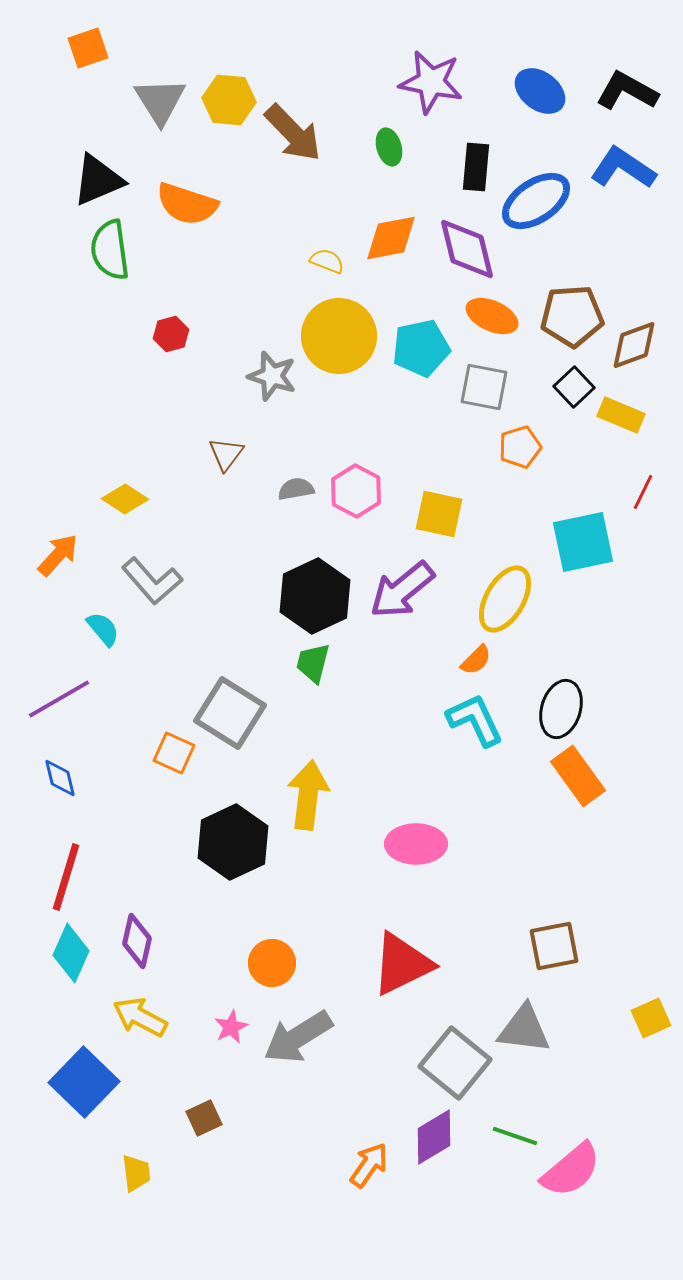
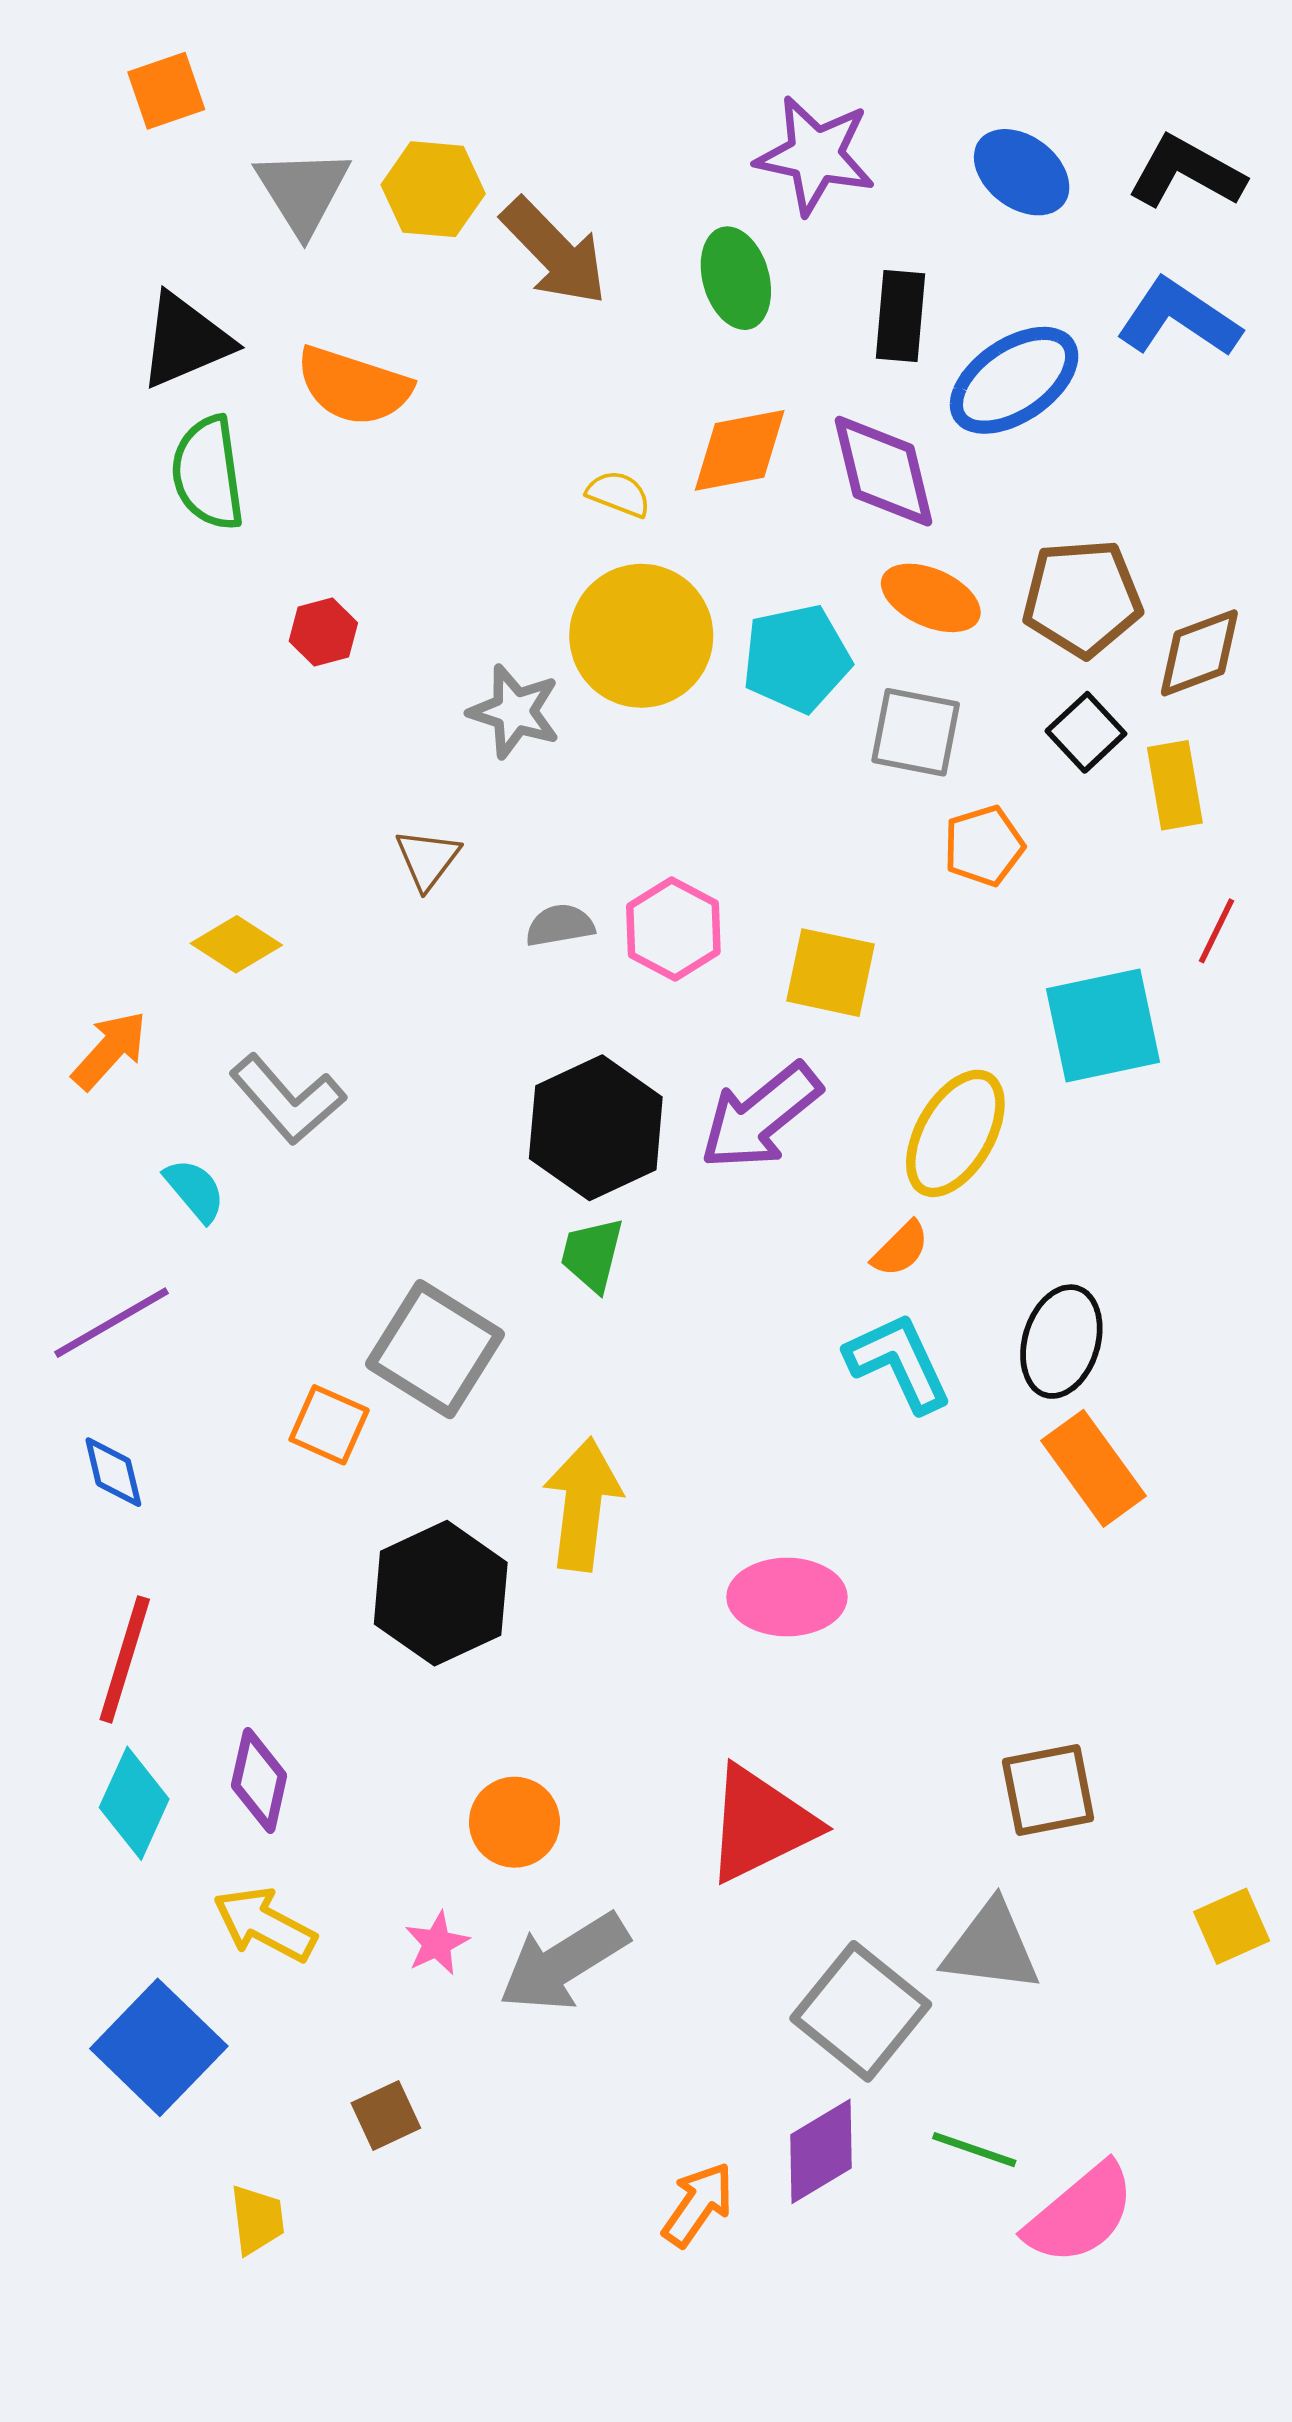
green ellipse: (389, 147) -> (736, 278), size x1.4
yellow rectangle: (621, 415) -> (1175, 785), turned 57

